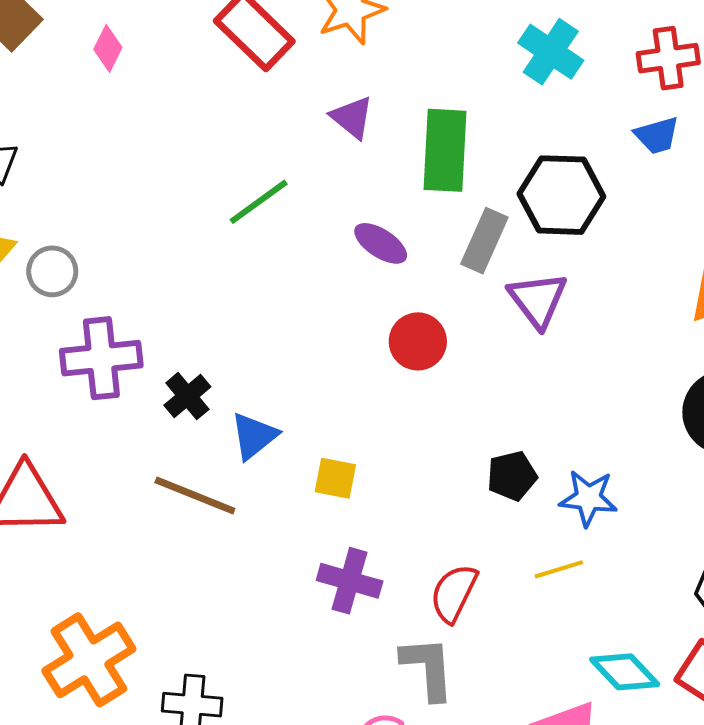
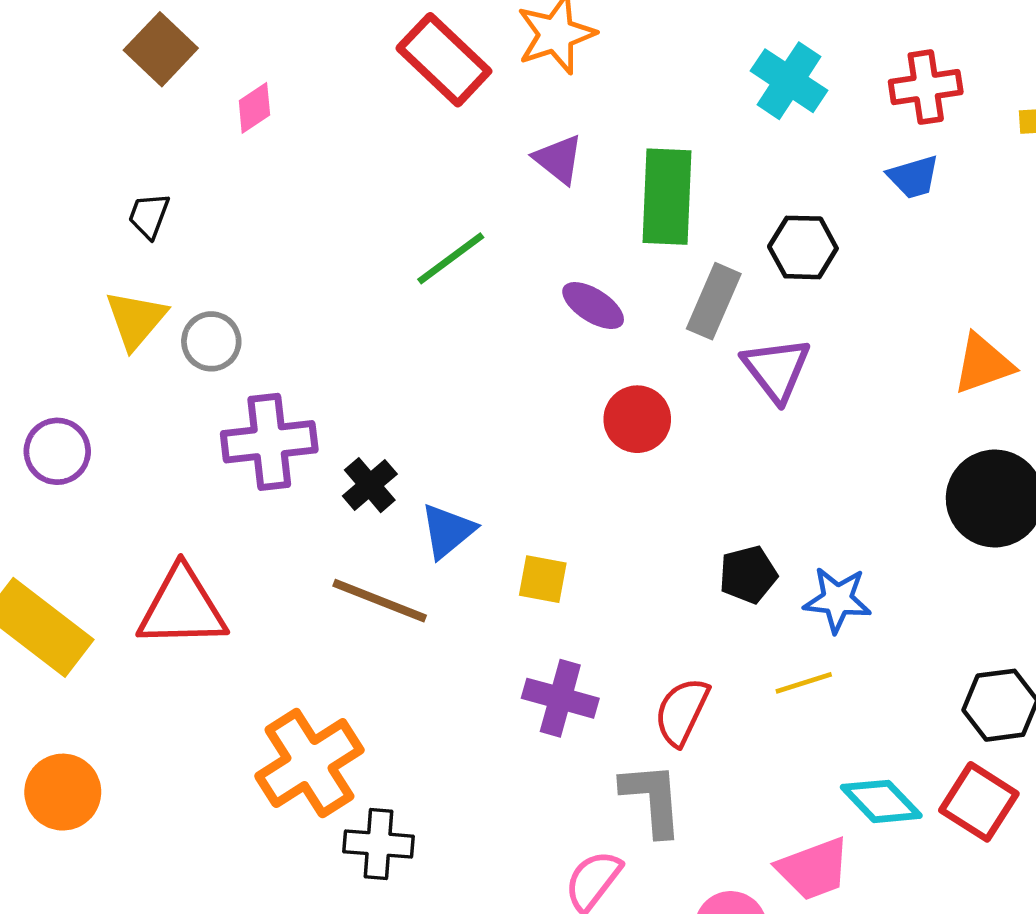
pink diamond: (108, 48) -> (254, 108), moved, turned 30
black hexagon: (561, 195) -> (803, 247), size x0.7
orange cross: (89, 660) -> (309, 763), moved

